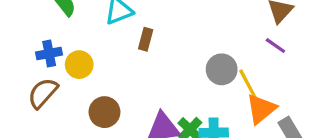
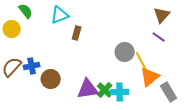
blue cross: (49, 54) -> (32, 66), moved
yellow circle: (79, 65) -> (12, 29), moved

